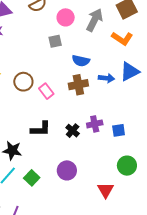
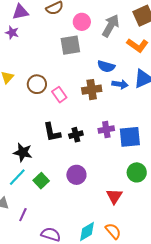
gray square: (55, 41) -> (70, 45), size x1.5
blue semicircle: (81, 61) -> (106, 66), moved
black L-shape: (41, 129) -> (52, 132), turned 75
blue square: (119, 130) -> (130, 137), size x1.6
black cross: (73, 131) -> (76, 135), moved, turned 32

